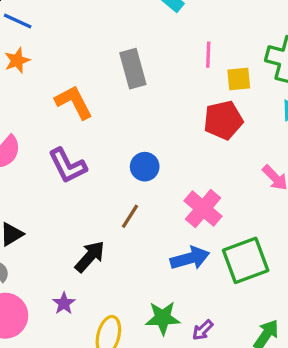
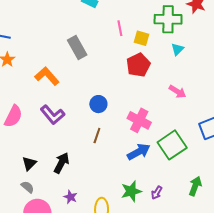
yellow square: (239, 79) -> (142, 38), turned 35
black arrow: (90, 257) -> (61, 163), moved

